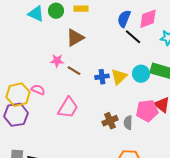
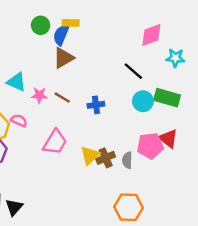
cyan triangle: (36, 14) -> (16, 82), moved
blue semicircle: (124, 19) -> (61, 35), moved
black line: (133, 37) -> (133, 71), moved
pink star: (57, 61) -> (39, 95), moved
yellow triangle: (119, 77) -> (90, 155), moved

